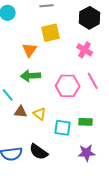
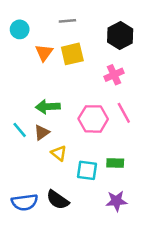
orange triangle: (30, 50) -> (44, 53), moved
pink cross: (85, 50) -> (114, 75), turned 35
brown triangle: (21, 112) -> (42, 132), moved, turned -40

